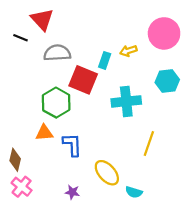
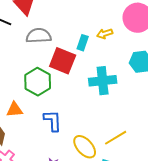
orange triangle: (44, 133) -> (15, 110), moved
yellow line: (149, 144) -> (116, 138), moved, turned 40

